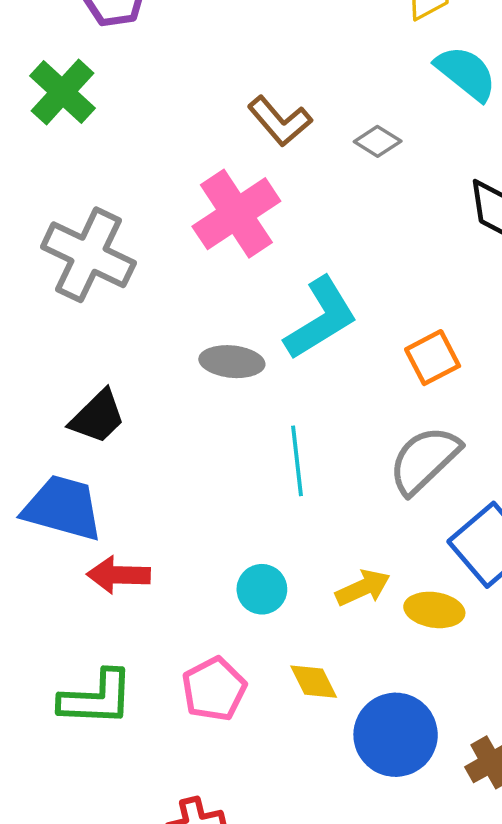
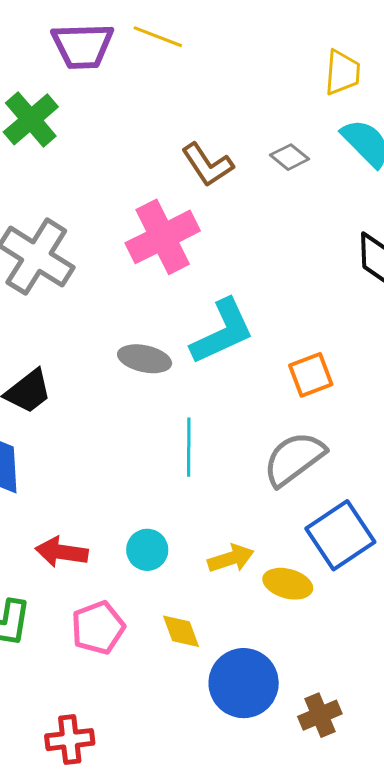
gray diamond: (378, 141) -> (289, 157), moved
red arrow: (118, 575) -> (62, 552), moved

